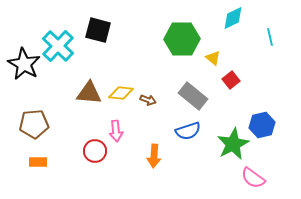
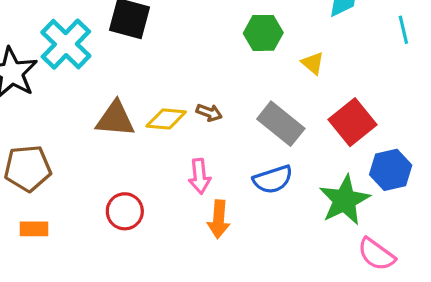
green hexagon: (182, 39) -> (263, 33), size x0.7
red square: (231, 80) -> (352, 122), moved, size x1.6
brown arrow: (148, 100) -> (209, 113), moved
pink arrow: (116, 131) -> (200, 176), moved

